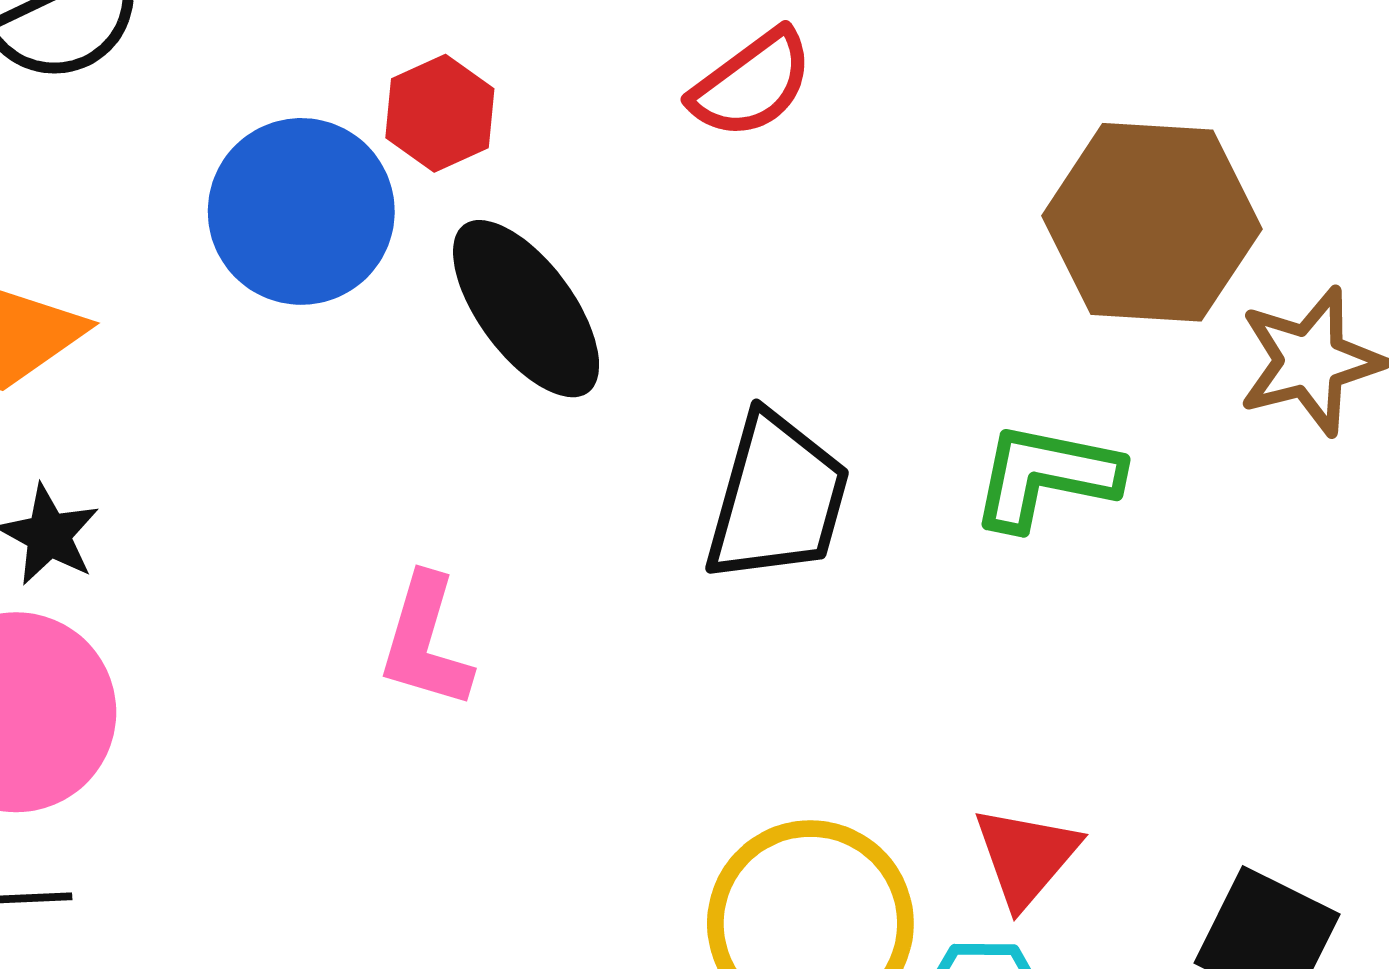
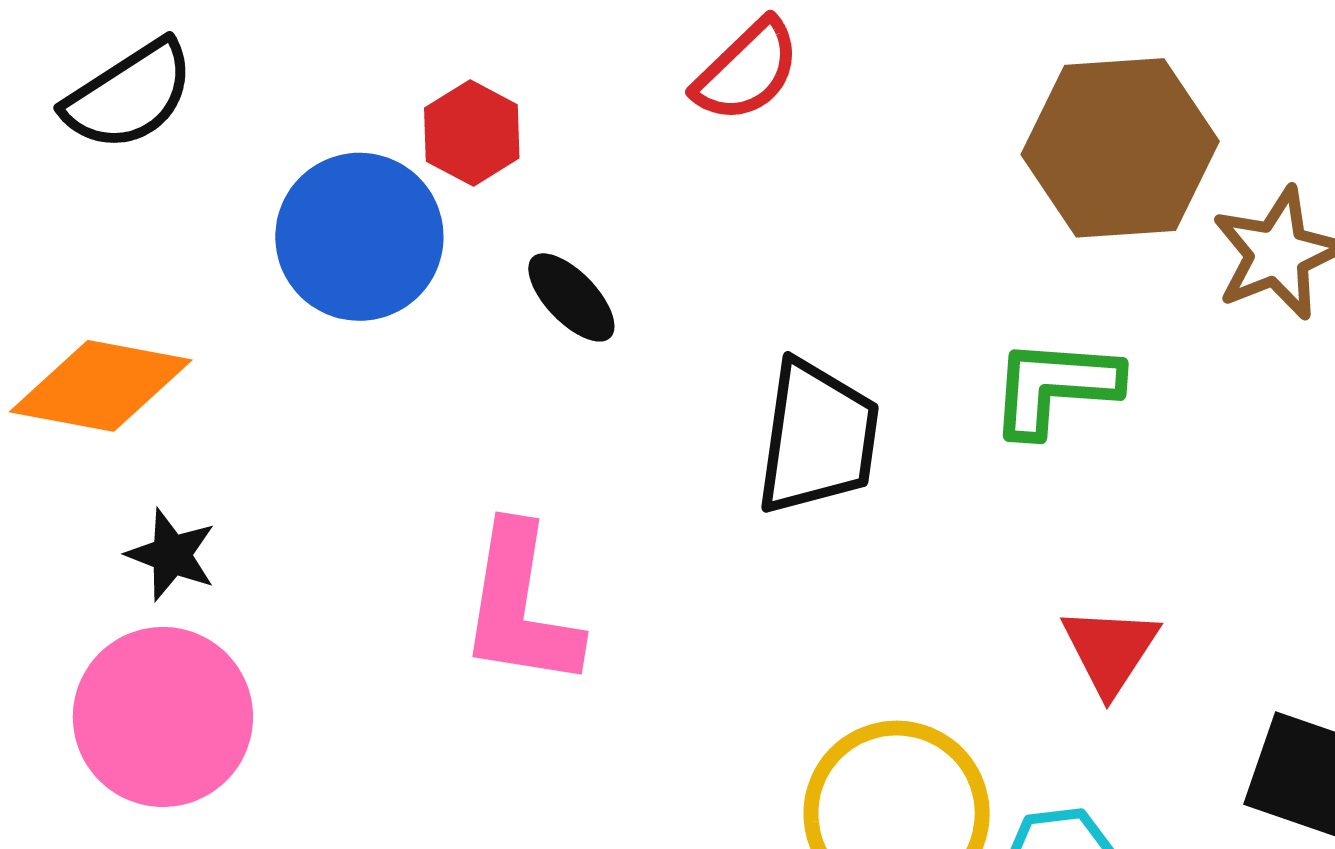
black ellipse: (526, 309) -> (571, 297), size x0.6
pink L-shape: (426, 642) -> (520, 606), size x1.4
red triangle: (1026, 856) -> (1110, 650), moved

